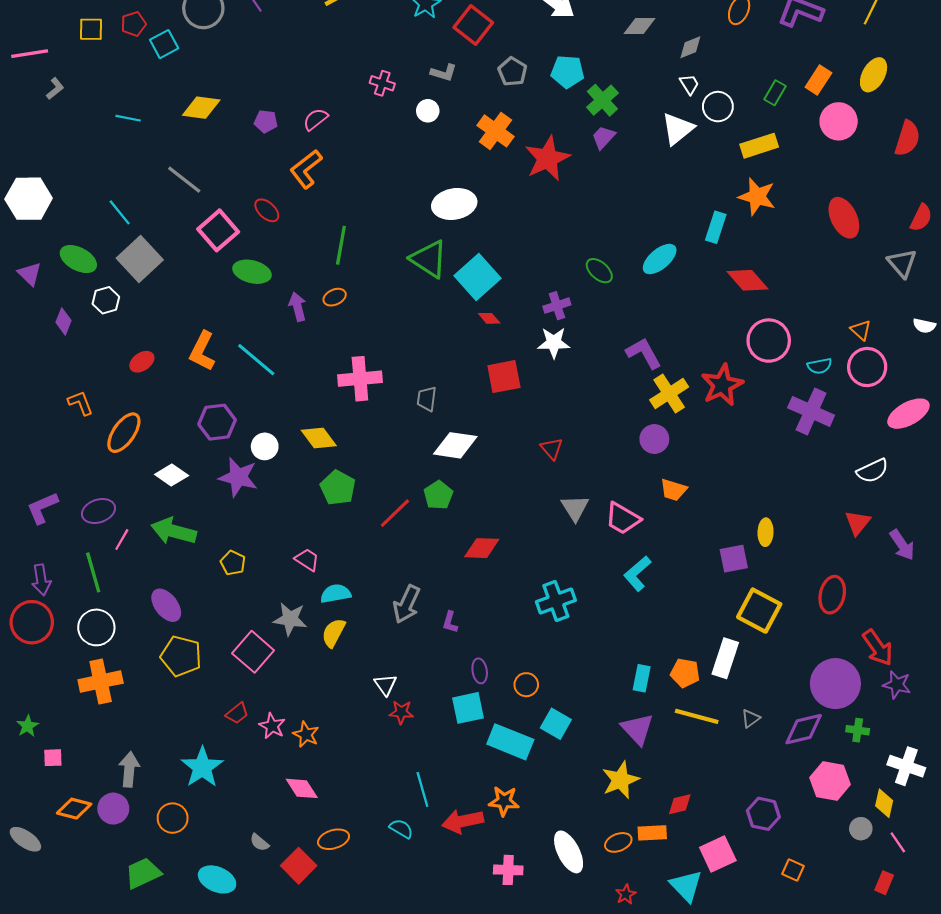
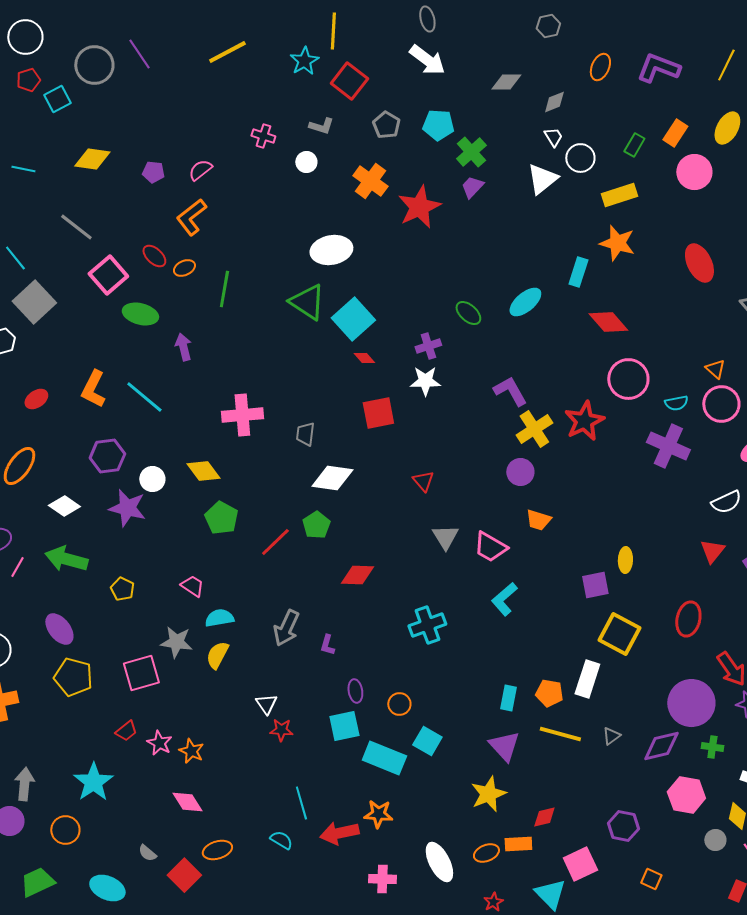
orange ellipse: (335, 297) -> (184, 268), moved
pink square: (253, 652) -> (141, 673), turned 33

